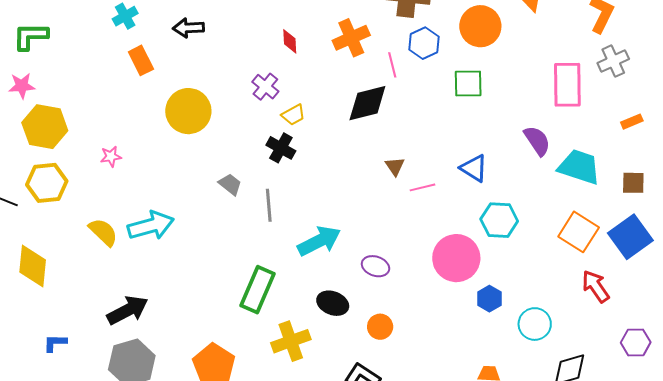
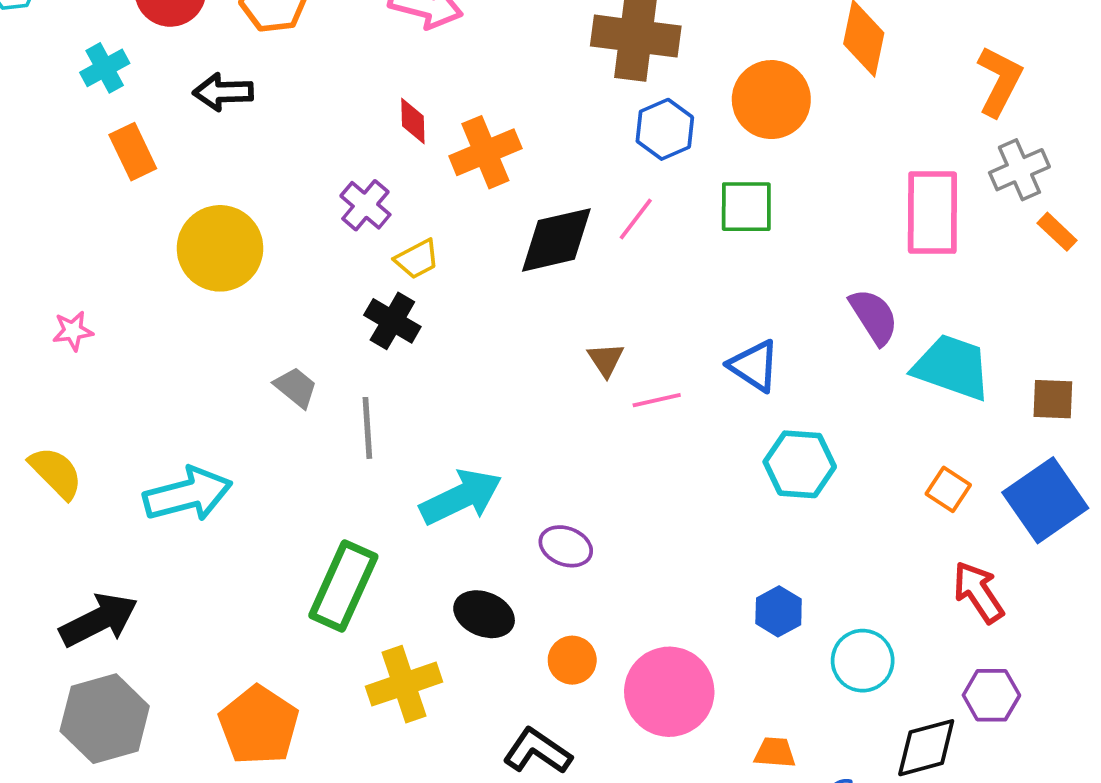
orange cross: (351, 38) -> (485, 152), moved
pink line: (392, 65) -> (636, 219), moved, turned 50
orange rectangle: (632, 122) -> (1057, 232), moved, turned 65
cyan arrow: (151, 226) -> (188, 494), moved
orange square: (579, 232) -> (948, 489), size x0.6
pink circle: (456, 258) -> (669, 692), moved
purple hexagon: (636, 342) -> (991, 695), moved

